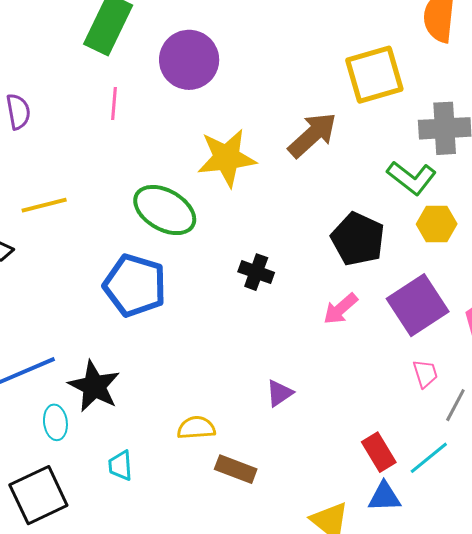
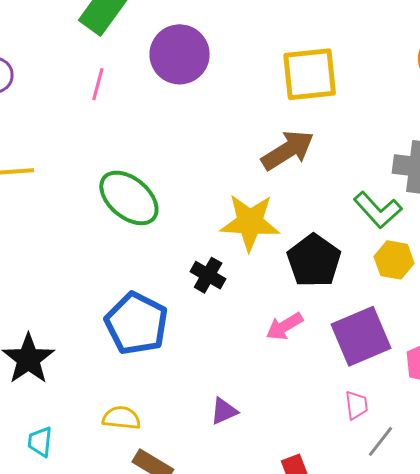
yellow square: (374, 75) -> (310, 74), moved
yellow star: (227, 158) -> (250, 222), moved
blue pentagon: (135, 285) -> (136, 324), moved
purple triangle: (280, 393) -> (224, 411), moved

